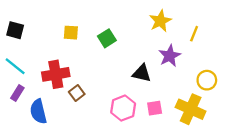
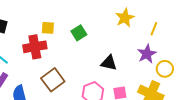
purple star: (170, 56) -> (147, 54), moved
red cross: (56, 74) -> (35, 47), moved
brown square: (77, 93) -> (53, 80), size x1.6

